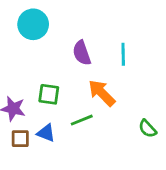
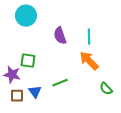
orange arrow: (102, 93) -> (89, 61), moved
green square: (49, 94) -> (28, 61), moved
blue triangle: (46, 133) -> (35, 92), turned 32

